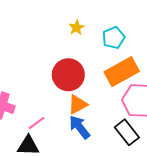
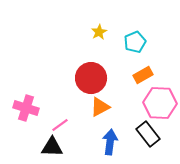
orange rectangle: (122, 72) -> (143, 75), size x0.6
blue arrow: (80, 127) -> (110, 142), moved, turned 45

